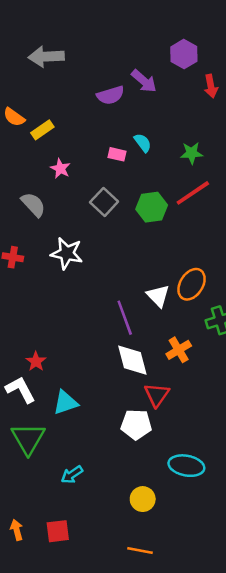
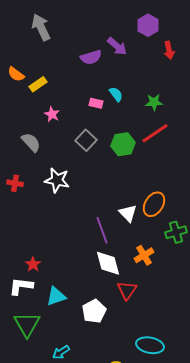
gray arrow: (46, 57) -> (41, 27), turned 68
white L-shape: (20, 390) -> (21, 286), turned -55
white pentagon: (136, 424) -> (94, 311), moved, turned -30

